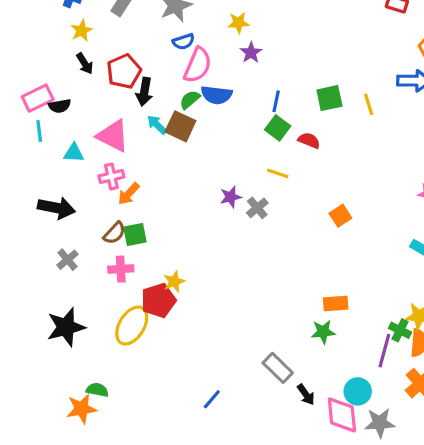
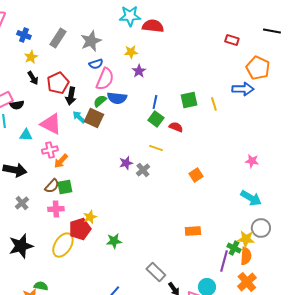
green star: (323, 332) -> (114, 241), moved

